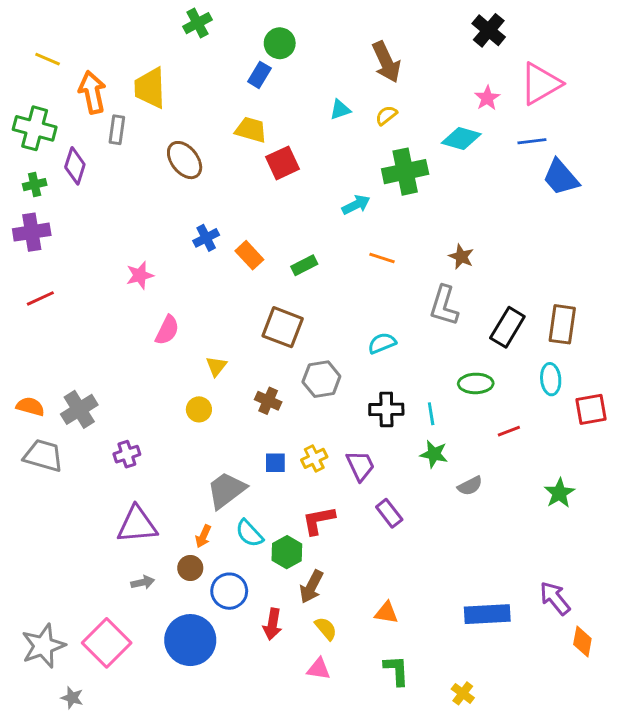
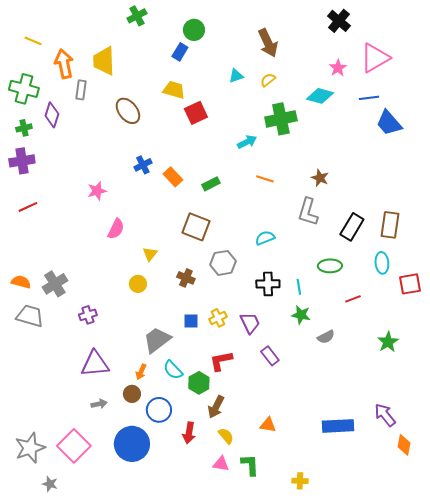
green L-shape: (396, 670) -> (250, 465), moved
yellow cross: (463, 693) -> (300, 481), moved, turned -35

